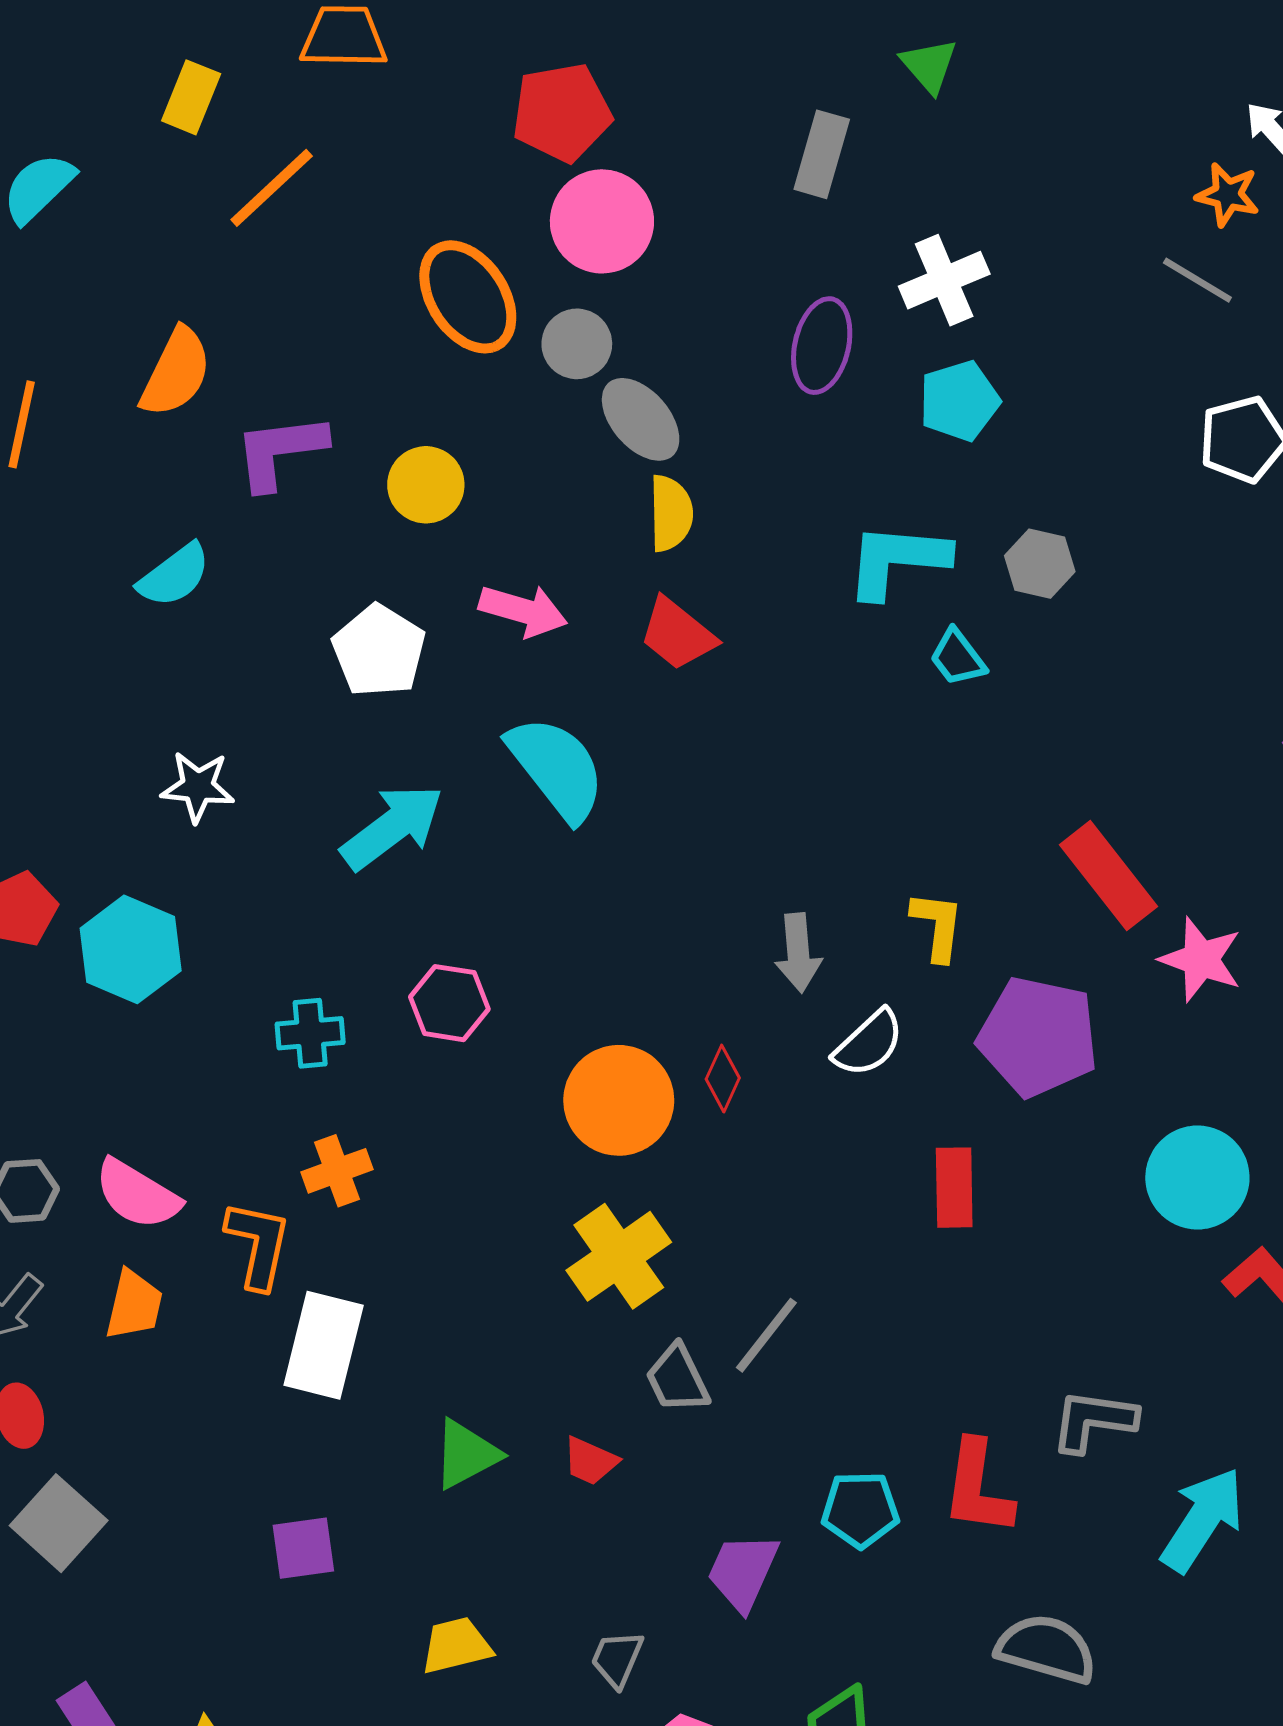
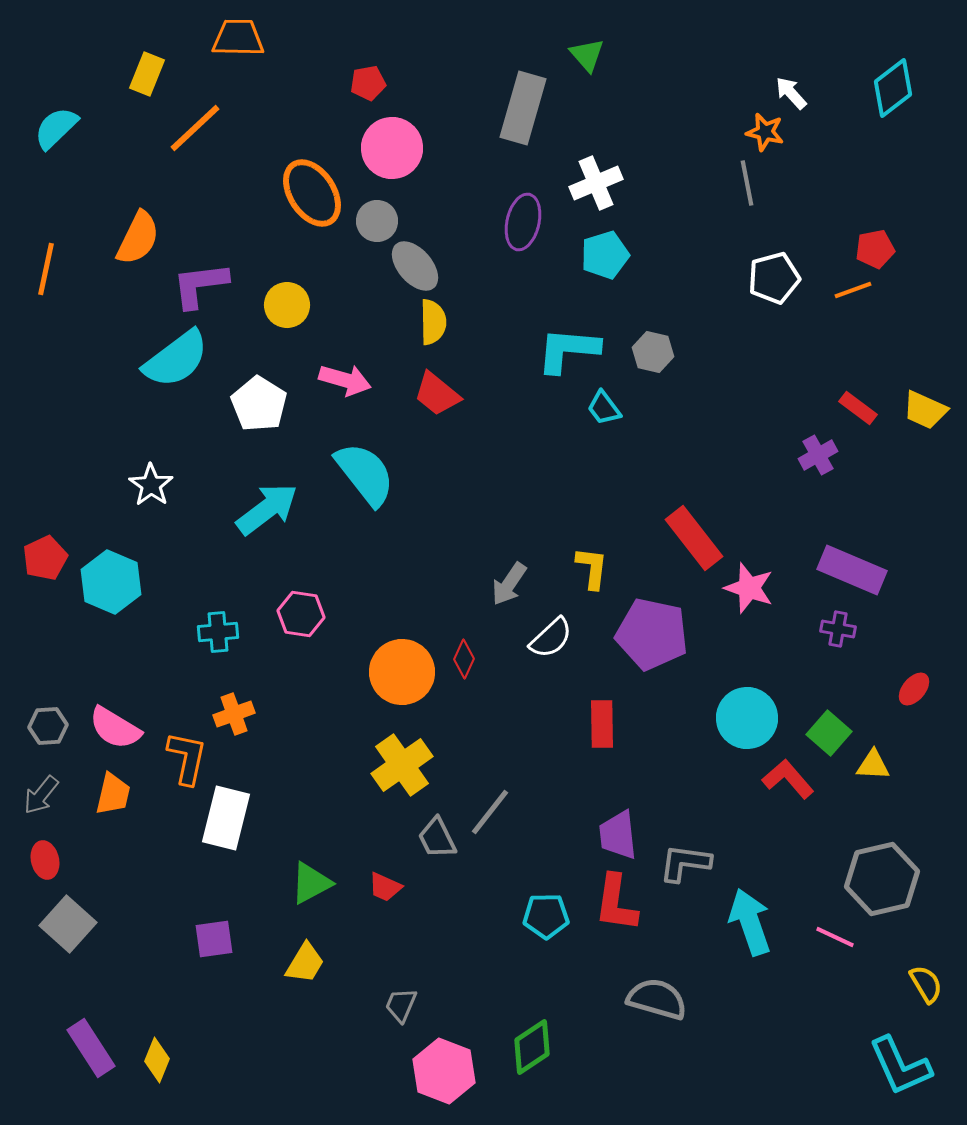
red pentagon: (562, 112) -> (368, 83), size x0.6
gray rectangle: (822, 154) -> (523, 108), size x1.4
gray line: (1197, 280) -> (747, 183), turned 48
cyan semicircle: (174, 575) -> (176, 359), moved, size x1.5
white star: (198, 787) -> (151, 485), turned 30
gray arrow: (798, 953) -> (509, 584), turned 39
cyan arrow: (1202, 1520) -> (750, 922), turned -52
purple trapezoid: (743, 1572) -> (618, 835), moved, turned -30
yellow trapezoid: (456, 1645) -> (305, 963), moved, turned 135

